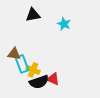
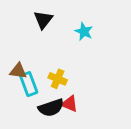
black triangle: (33, 15) -> (43, 20), turned -42
yellow cross: (33, 70) -> (58, 79), moved

